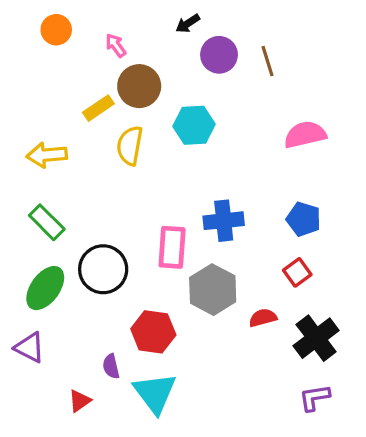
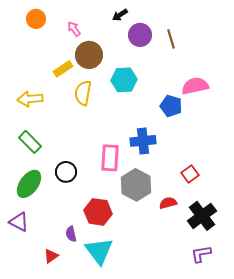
blue pentagon: (304, 219) -> (171, 106), moved
black circle: (103, 269) -> (66, 172), size x0.7

